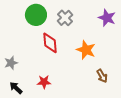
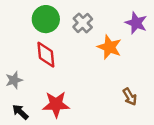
red diamond: (50, 43) -> (46, 55), moved
orange star: (86, 50) -> (109, 47), moved
red star: (44, 82) -> (56, 104), size x1.5

